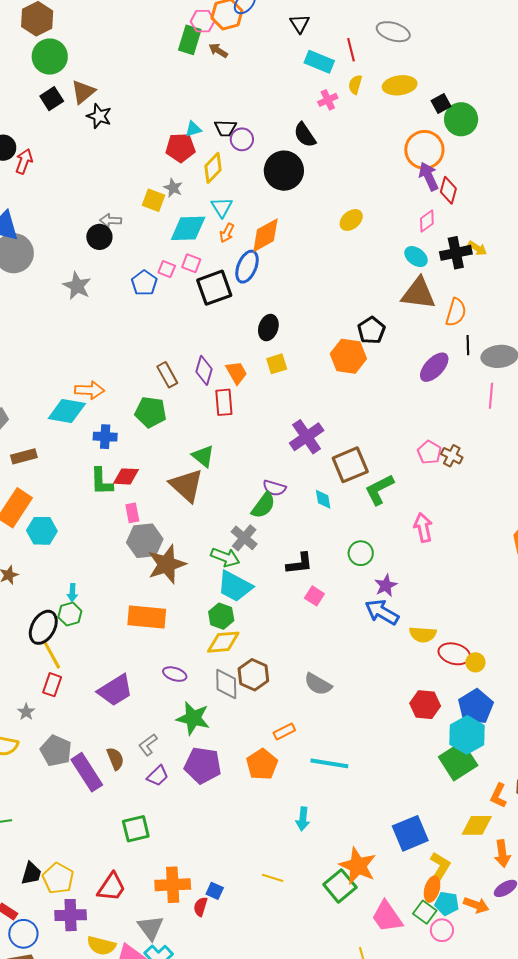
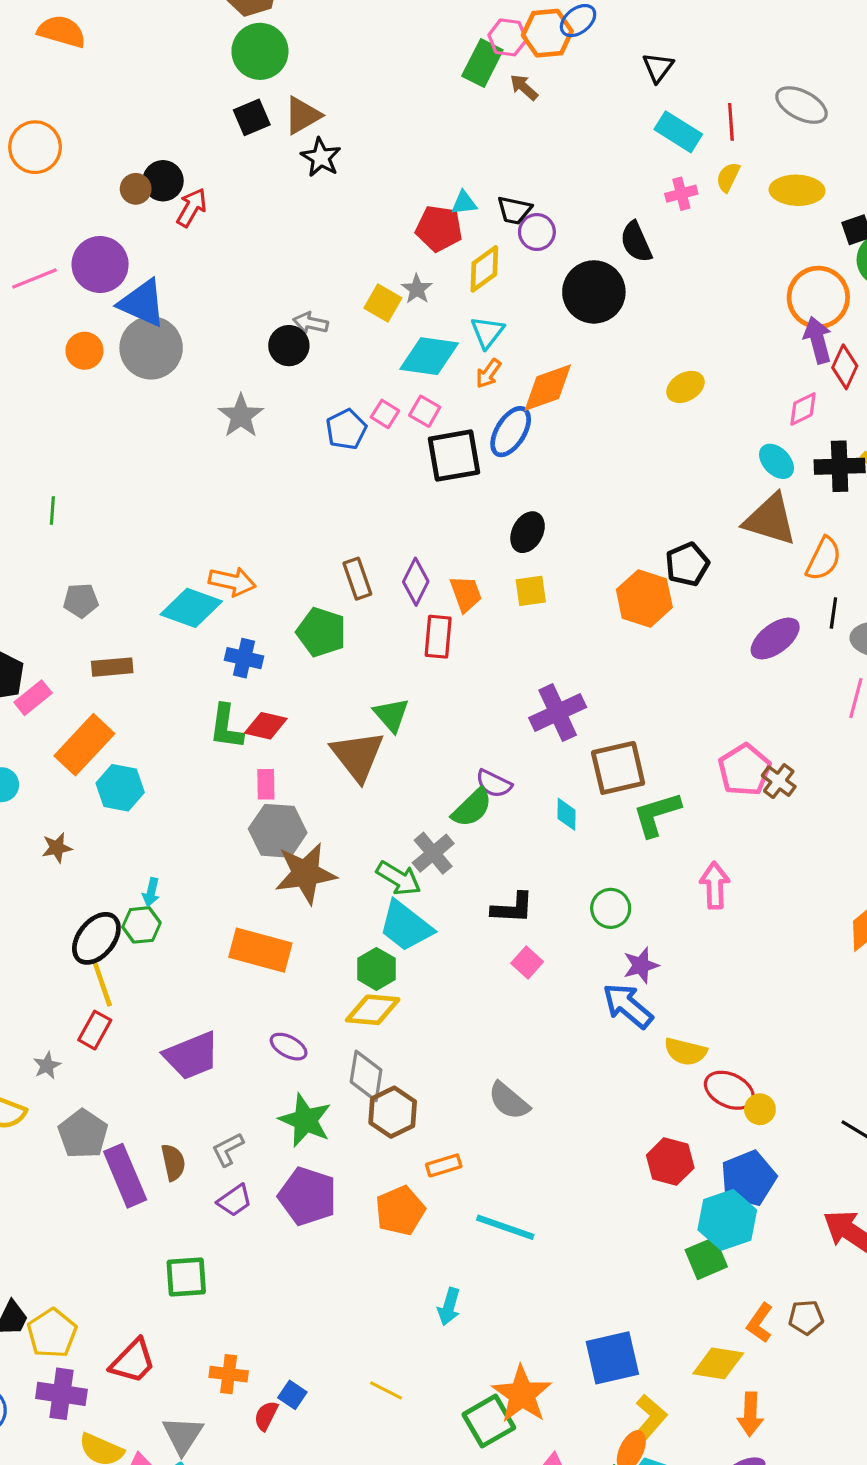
pink pentagon: (429, 452) -> (745, 770), size x1.4
brown hexagon: (253, 675) -> (393, 1112), moved
green square: (458, 761) -> (706, 1258), size x0.7
orange cross: (173, 885) -> (229, 1374), size x0.7

